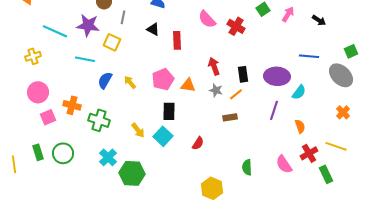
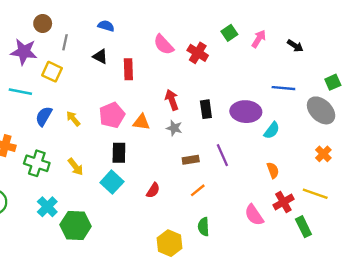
orange line: (236, 94) -> (198, 190), moved
purple line: (274, 110) -> (222, 155), moved, turned -42
yellow arrow: (138, 130) -> (76, 167), moved
green semicircle: (247, 167) -> (204, 227), moved

